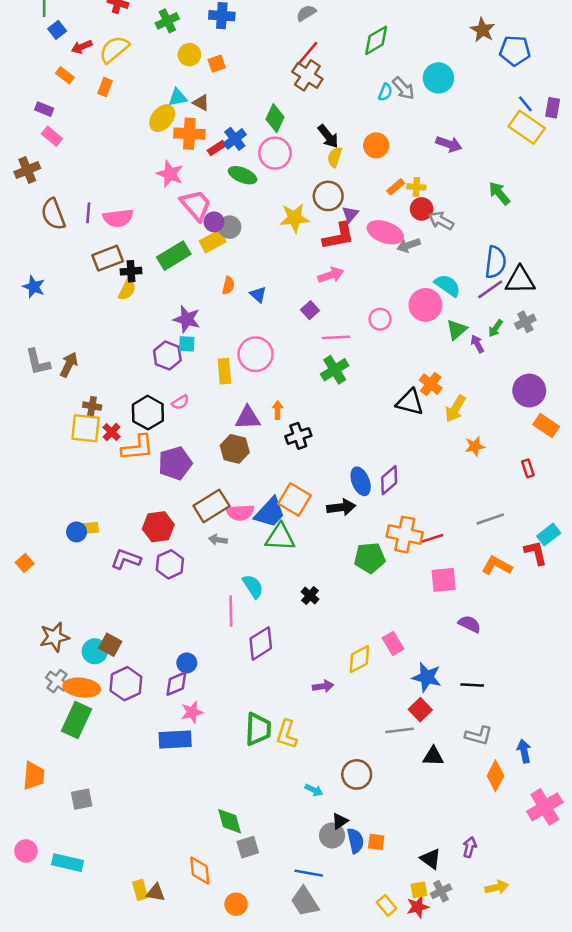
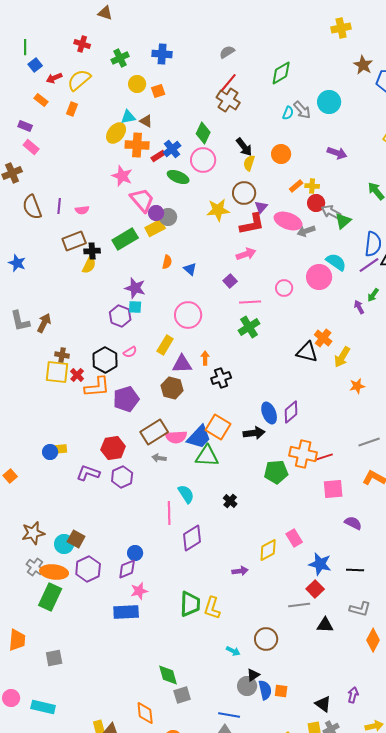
pink semicircle: (118, 218) -> (82, 210), size x0.6
green triangle: (457, 330) -> (343, 221), moved
yellow rectangle: (224, 371) -> (165, 345), moved, turned 36

